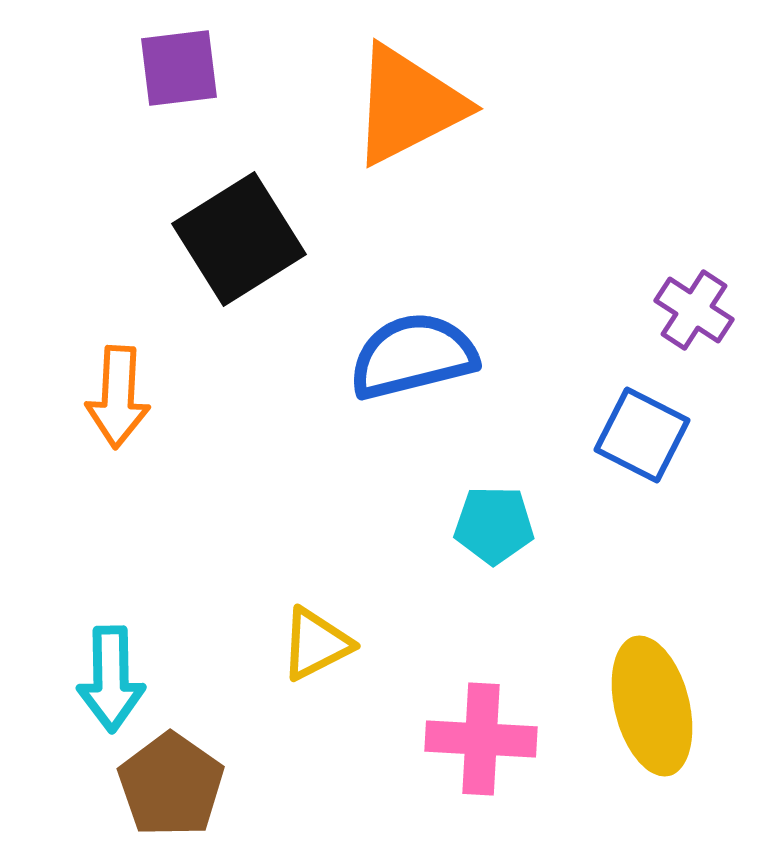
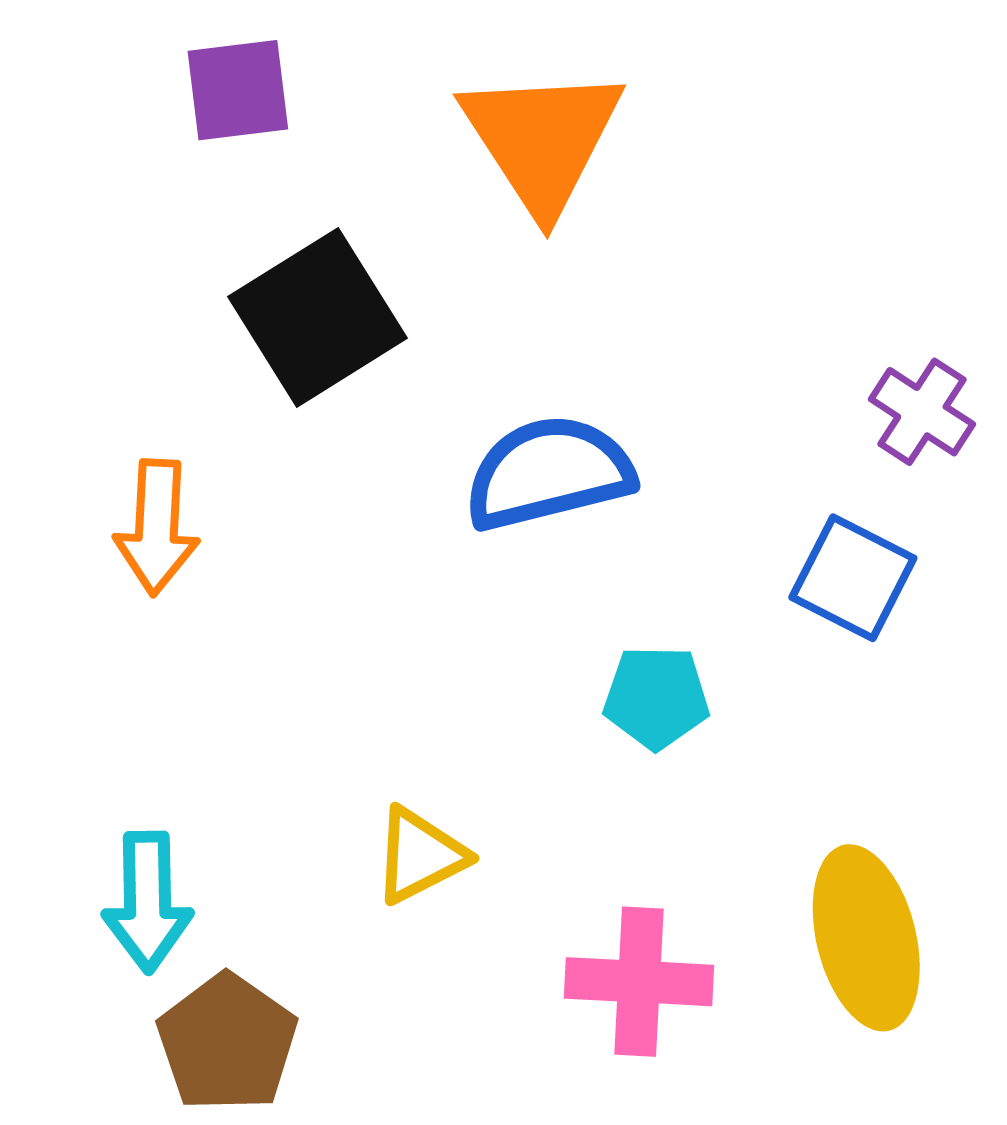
orange triangle: (408, 105) -> (542, 139), turned -36

